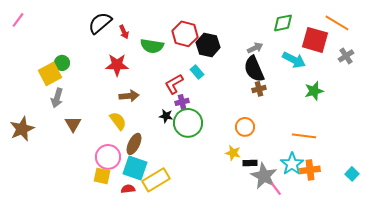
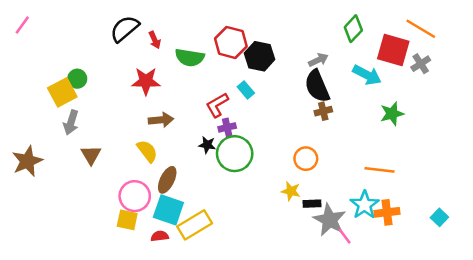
green diamond: (283, 23) -> (353, 29), turned -35
gray cross: (346, 56) -> (421, 64), moved

